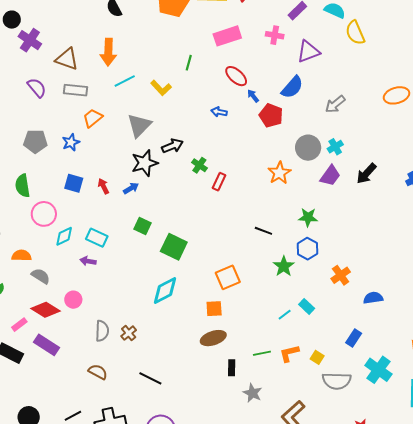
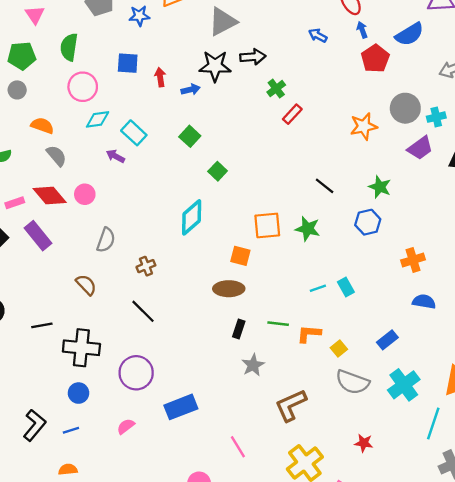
blue square: (74, 183) -> (128, 63), turned -30
green square: (174, 247) -> (218, 171), size x0.6
green star: (284, 266) -> (308, 229), moved, turned 30
orange cross: (341, 275) -> (413, 260), moved
cyan diamond: (165, 290) -> (192, 217), turned -32
brown cross: (129, 333) -> (146, 266), moved

